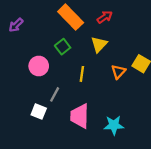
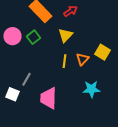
pink circle: (39, 66) -> (12, 36), moved
yellow line: (82, 74) -> (64, 61), moved
cyan star: (114, 125) -> (91, 89), moved

